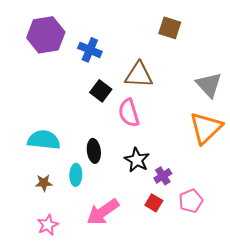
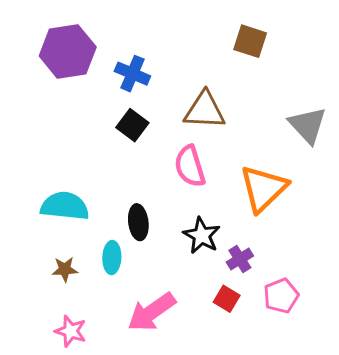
black square: (101, 91) -> (132, 125), moved
orange triangle: (206, 128) -> (263, 188), moved
pink star: (48, 225) -> (71, 331), turned -30

